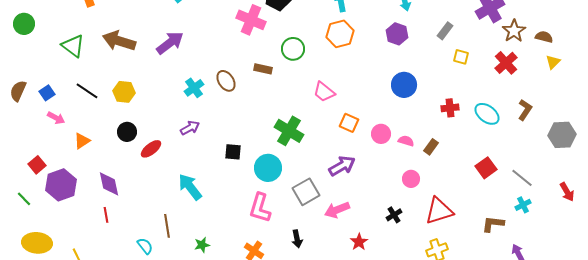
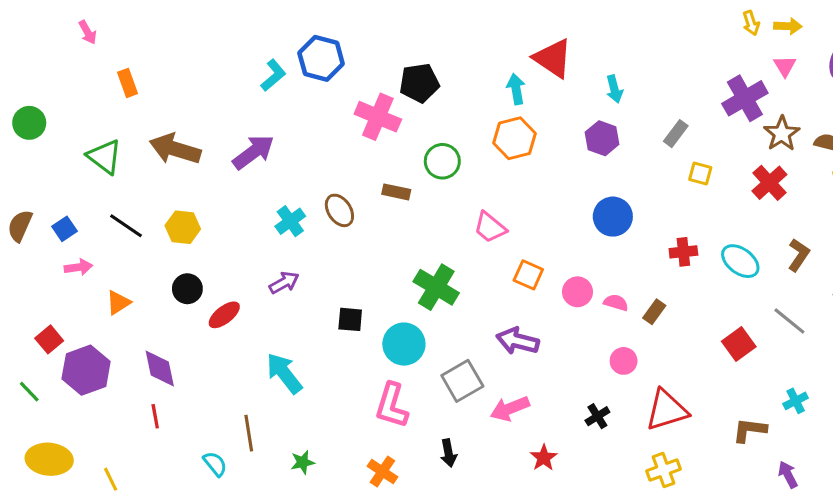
pink arrow: (56, 118) -> (78, 267), turned -36
purple arrow: (342, 166) -> (518, 341), turned -136
gray line: (522, 178) -> (789, 321), moved

